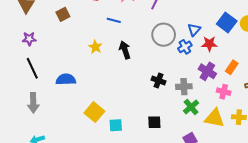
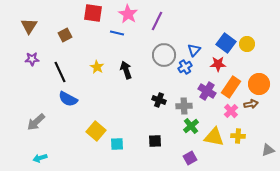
blue line: (114, 20) -> (117, 33), moved
red star: (209, 44) -> (218, 64), moved
orange rectangle: (232, 67) -> (231, 87), size x1.5
black line: (32, 68) -> (60, 72), moved
blue semicircle: (66, 79) -> (68, 99), turned -150
pink cross: (224, 92) -> (231, 111), moved, turned 32
gray arrow: (33, 103) -> (36, 122), turned 48

